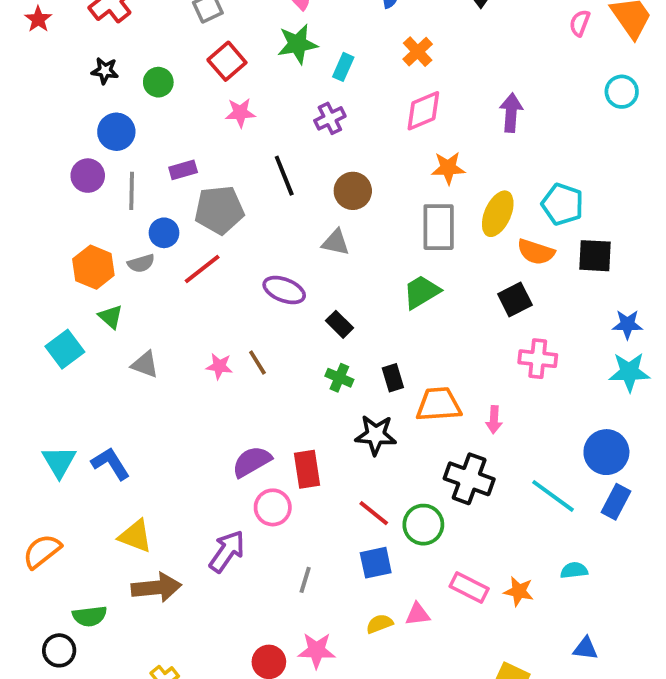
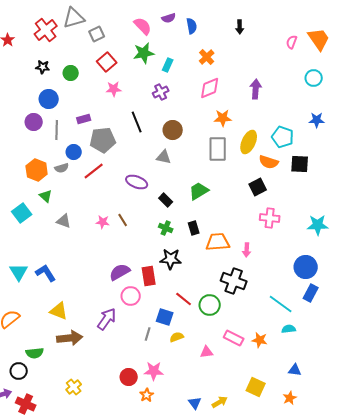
green trapezoid: (421, 292) -> (199, 191), moved
blue star: (627, 324) -> (317, 120), moved
black star: (376, 435) -> (171, 259), moved
cyan line: (553, 496) -> (281, 304), moved
blue square: (376, 563) -> (165, 317), moved, turned 30
yellow semicircle: (379, 624) -> (177, 337), moved

